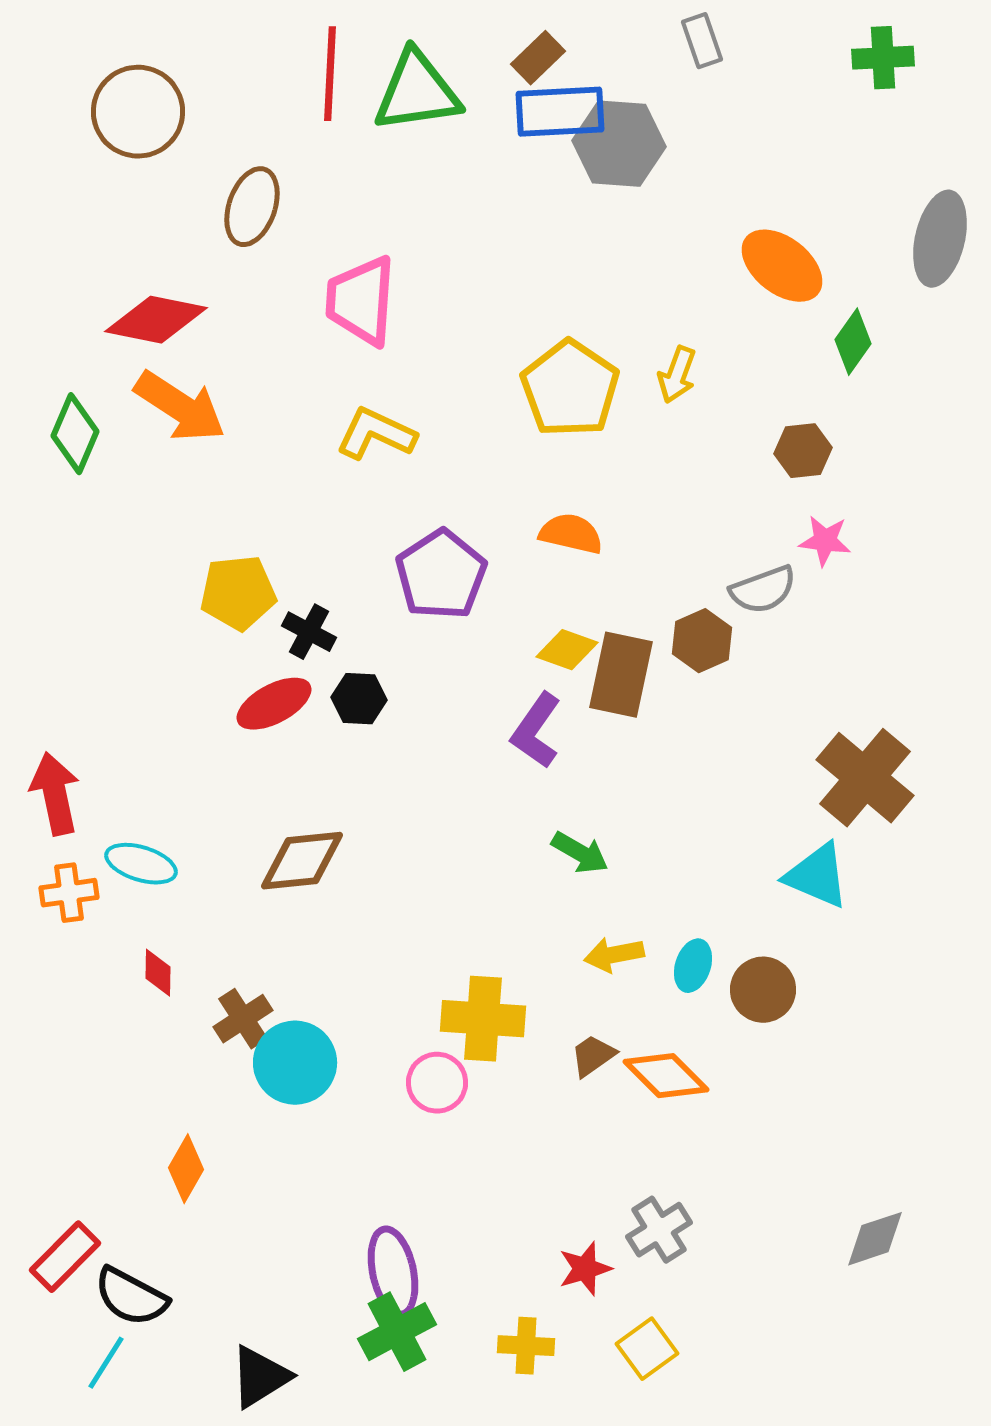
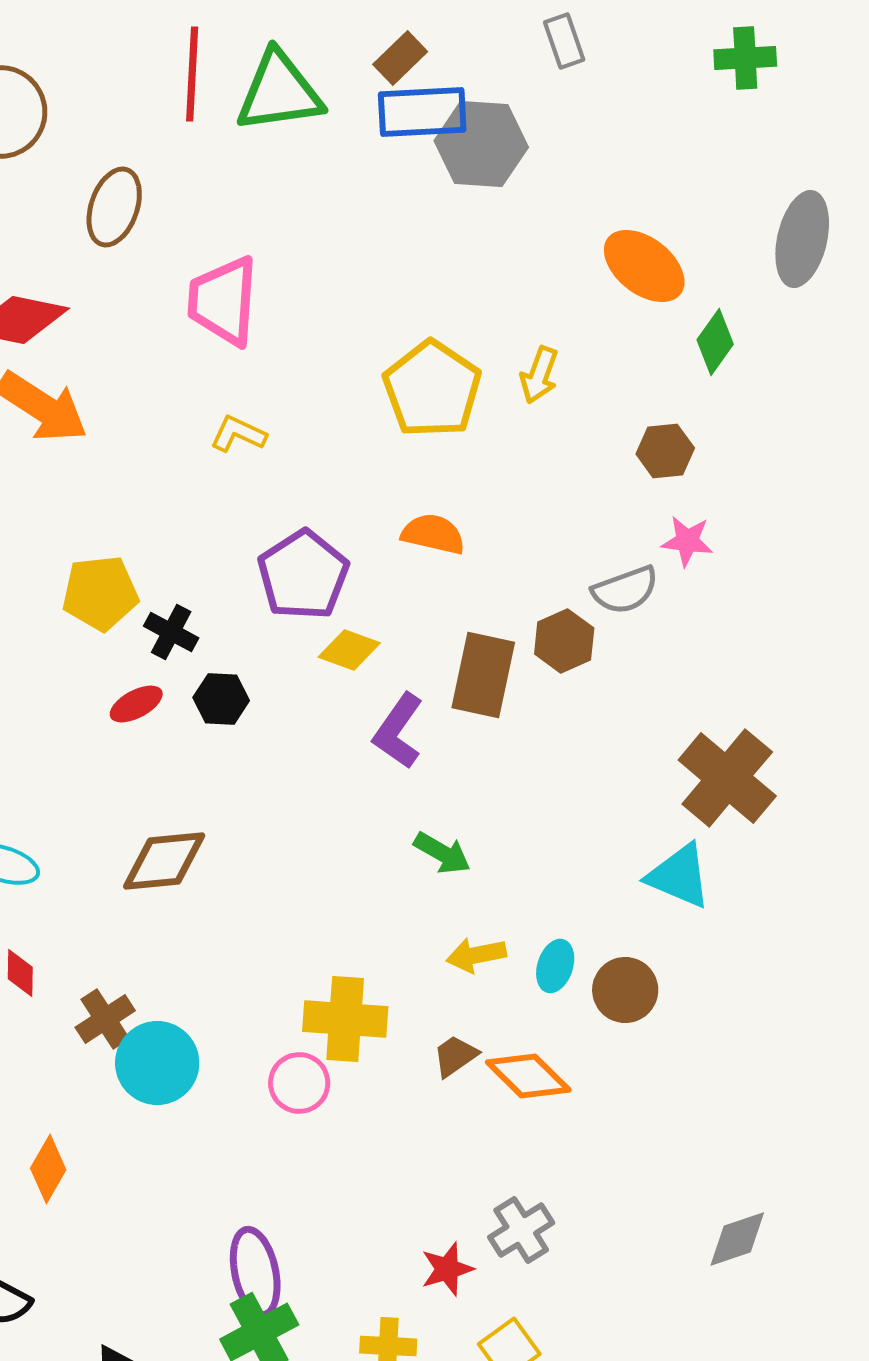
yellow L-shape: (376, 434) -> (238, 434), size x0.7
yellow diamond: (567, 650) -> (349, 650), moved
red ellipse: (274, 704) -> (136, 704), size x0.7

